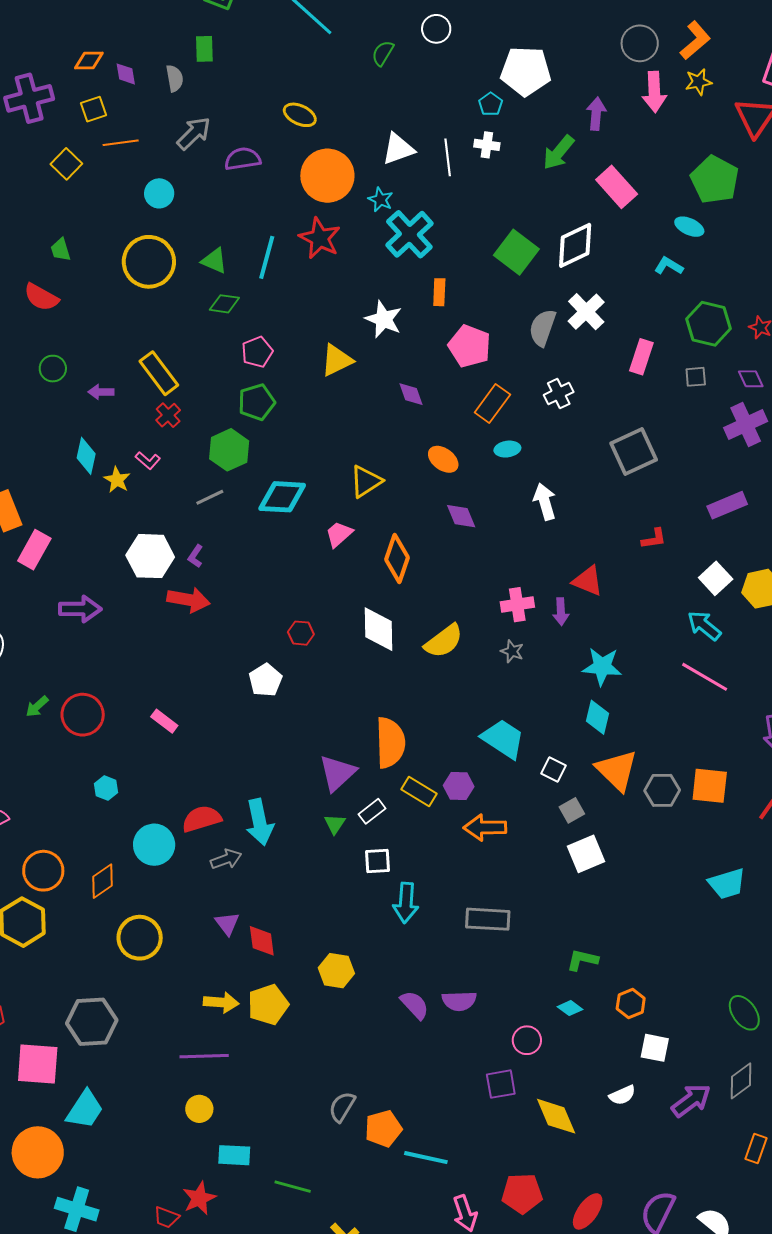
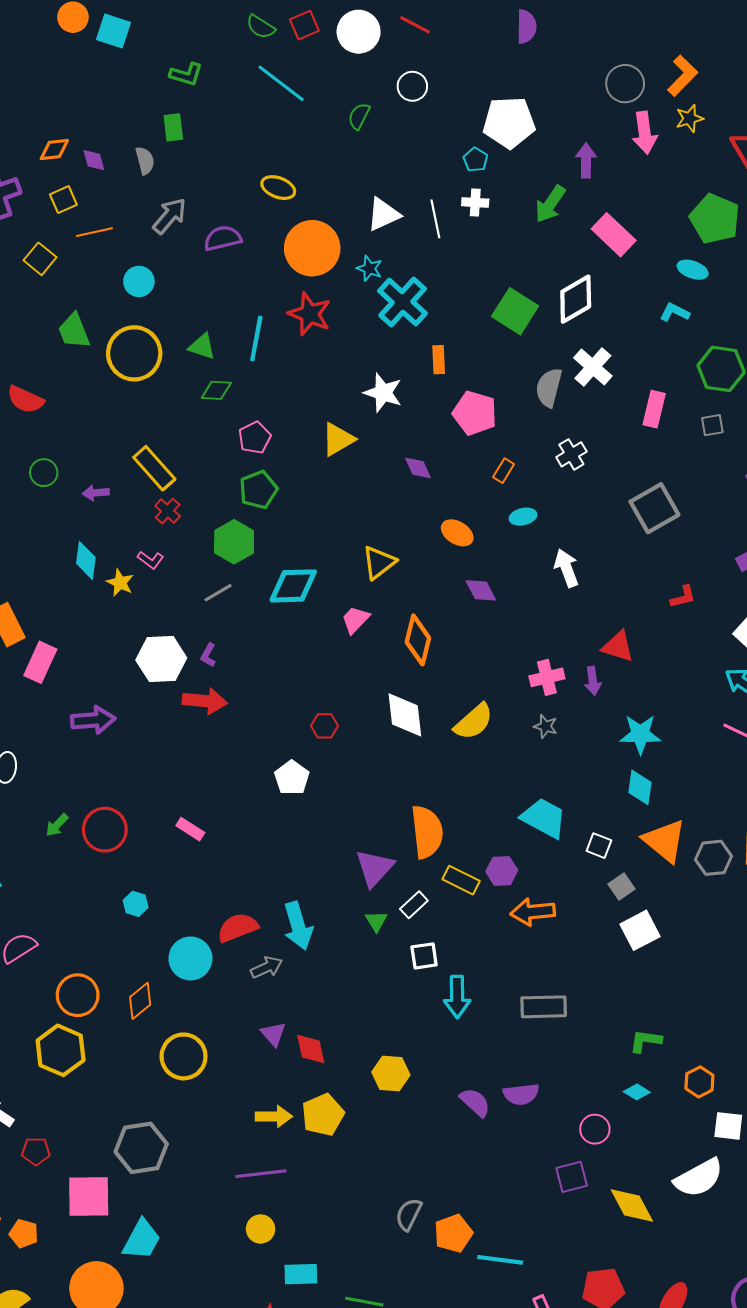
green trapezoid: (61, 250) -> (74, 331), moved, size x1.5
orange rectangle: (492, 403) -> (504, 471), size x0.6
white semicircle: (622, 1095) -> (699, 1178), size x1.8

